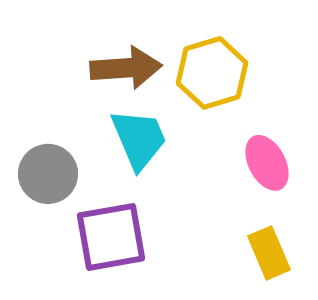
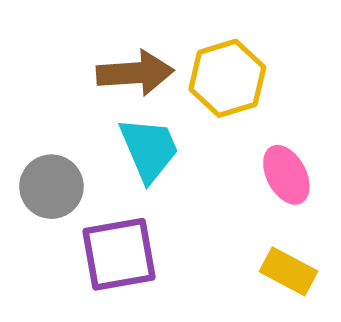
yellow rectangle: (269, 253) -> (288, 271), turned -39

